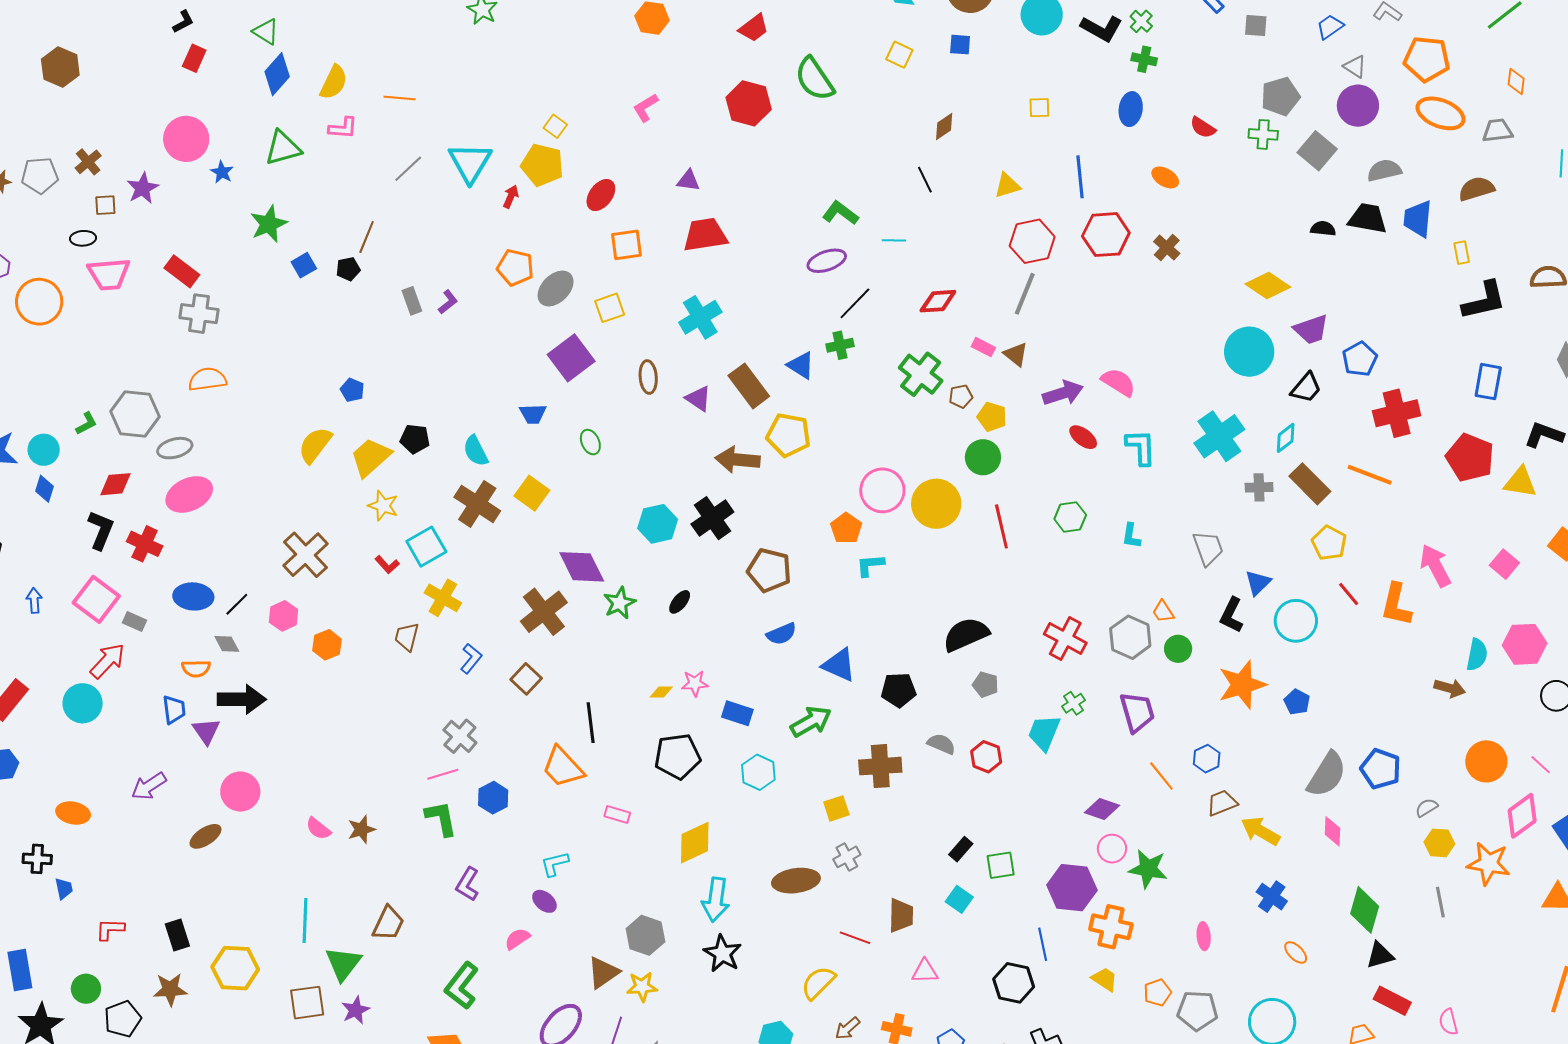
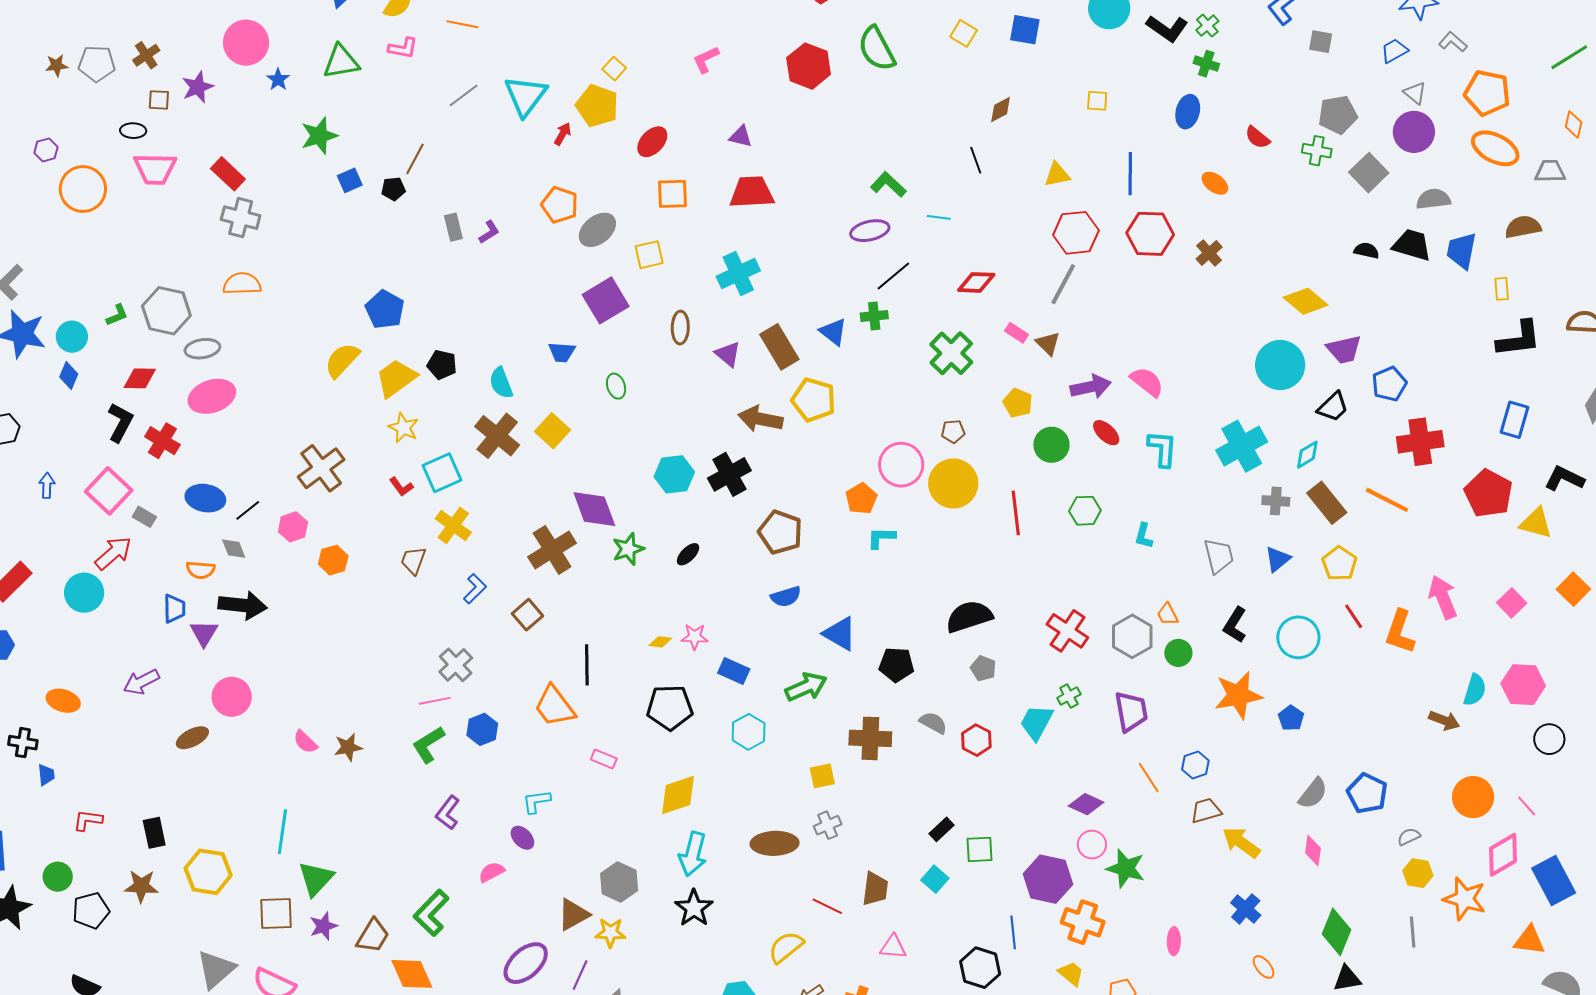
blue square: (960, 45) -> (1025, 30), size x1.4
blue pentagon: (352, 390) -> (385, 310), size x1.6
brown pentagon: (961, 396) -> (953, 431), moved
green circle: (983, 457) -> (1051, 445), moved
blue triangle: (1258, 583) -> (1278, 559), moved
gray semicircle: (1327, 775) -> (1313, 793), size x0.7
green L-shape: (441, 818) -> (428, 744), turned -117
brown trapezoid: (388, 923) -> (373, 936), moved

